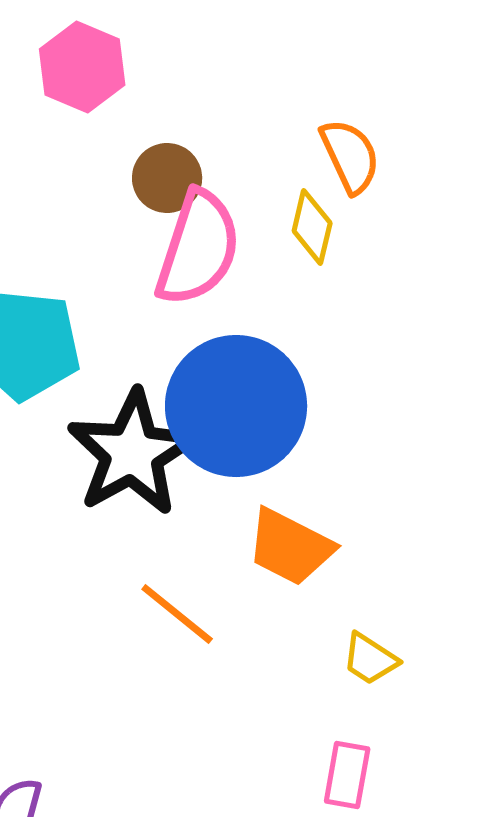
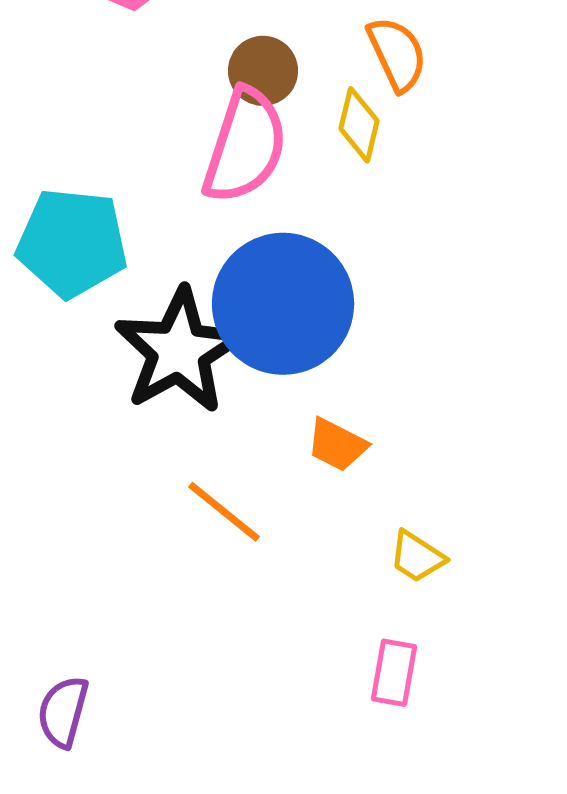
brown circle: (167, 178) -> (263, 71), moved
orange trapezoid: (290, 547) -> (337, 445), size x0.7

